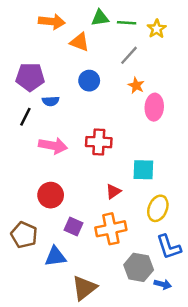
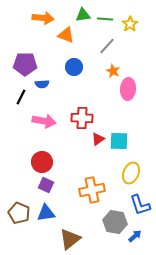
red triangle: (113, 191) -> (98, 139), moved
purple square: (74, 226) -> (46, 185), moved
brown pentagon: (24, 235) -> (19, 213), moved
blue arrow: (163, 284) -> (135, 236), turned -56

